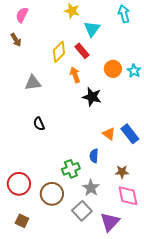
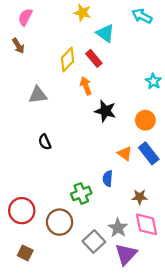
cyan arrow: (124, 14) -> (142, 16), turned -48
cyan triangle: (92, 29) -> (105, 33), turned -30
orange circle: (113, 69) -> (145, 120), moved
gray star: (91, 188) -> (118, 228), moved

